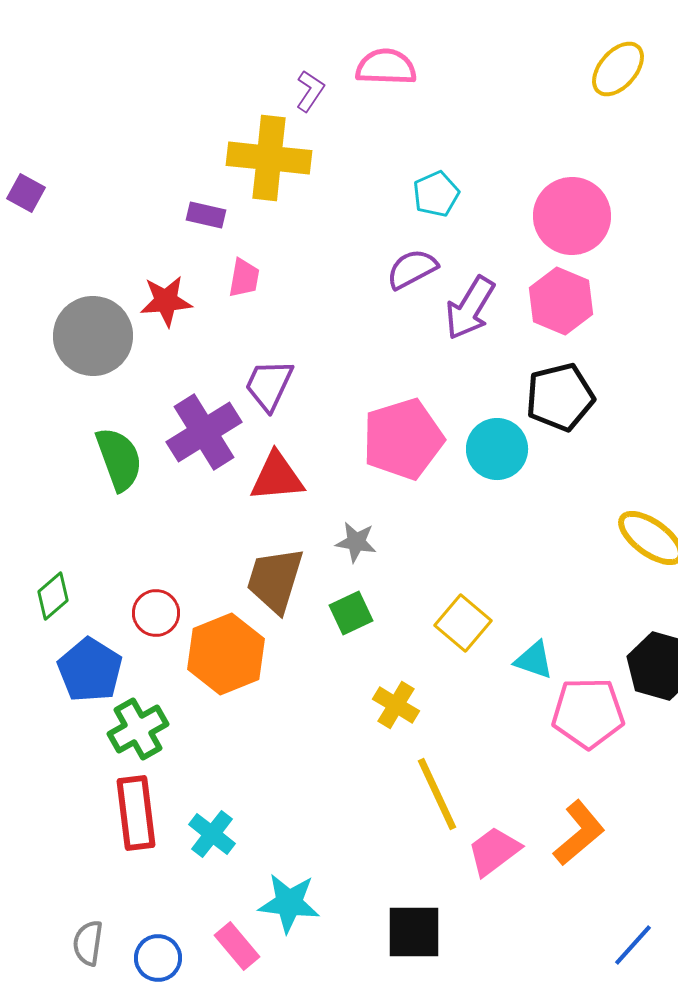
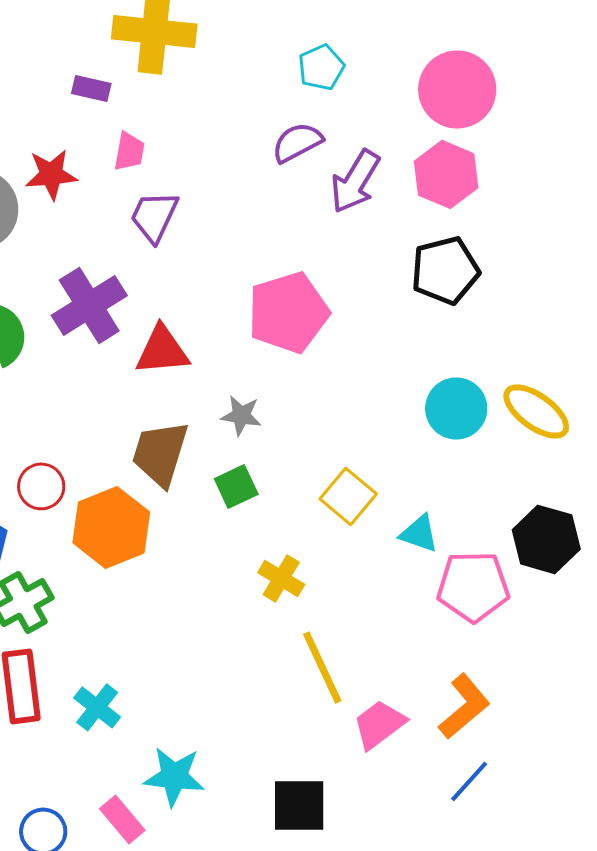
purple trapezoid: (269, 385) -> (154, 216), moved
cyan circle: (497, 449) -> (456, 408), moved
blue line: (633, 945) -> (469, 781), moved

